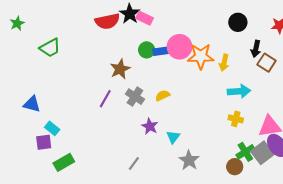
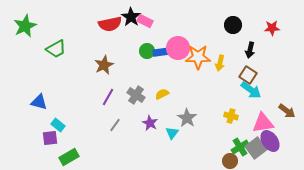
green star: (17, 23) -> (25, 26), size x1.6
brown square: (267, 63) -> (248, 75), moved
brown star: (120, 69) -> (104, 65), moved
cyan arrow: (239, 91) -> (251, 90), moved, turned 40
gray star: (189, 160) -> (187, 118), moved
gray line: (134, 163) -> (115, 125), moved

